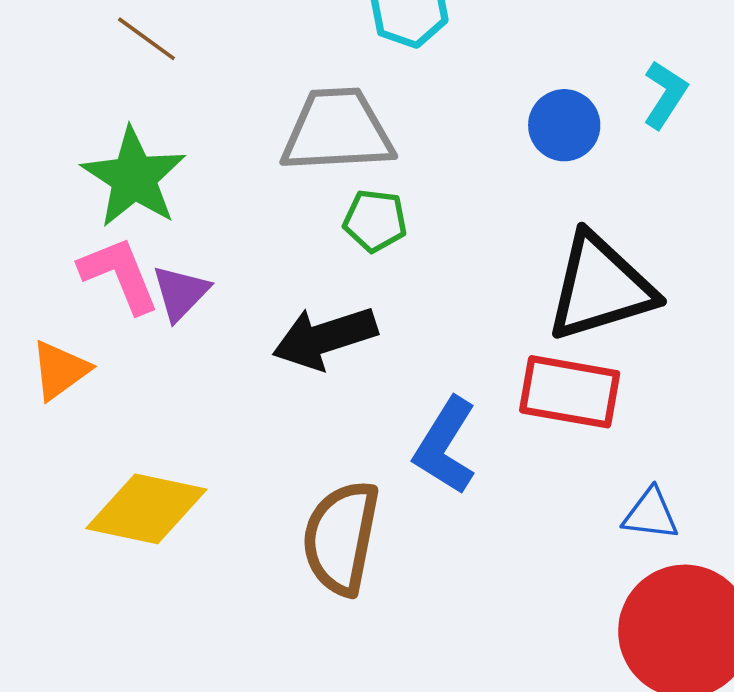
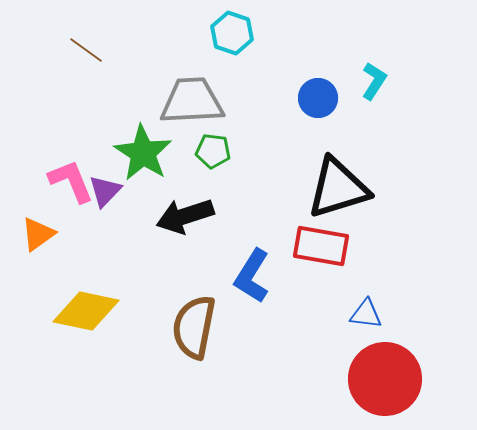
green star: (134, 177) -> (143, 153), moved

